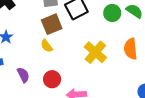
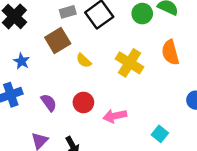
brown square: (52, 24) -> (58, 41), moved
yellow semicircle: (47, 46) -> (84, 61), moved

